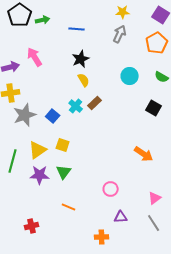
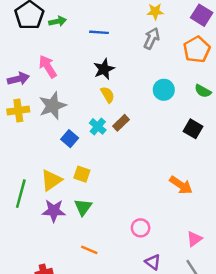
gray star: (25, 115) -> (53, 106), moved
purple triangle: (121, 217) -> (153, 262), turned 40

